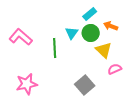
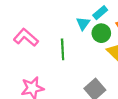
cyan triangle: (72, 33) -> (83, 23), moved

